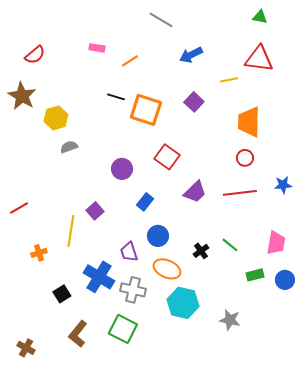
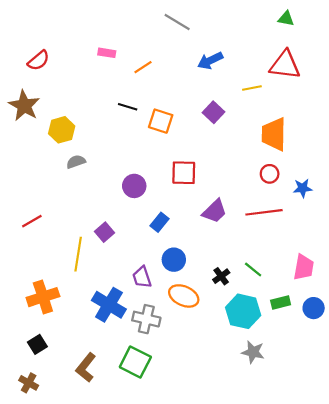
orange square: (146, 110) -> (161, 121), size x0.7
red square: (167, 157) -> (184, 173), turned -35
blue star: (283, 185) -> (303, 188), moved
red line: (19, 208) -> (32, 221), moved
orange cross: (39, 253) -> (43, 297), moved, size x1.8
black square: (62, 294) -> (37, 344), moved
cyan hexagon: (183, 303) -> (243, 311), moved

